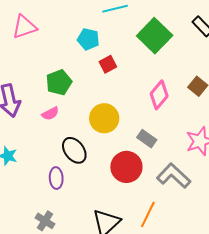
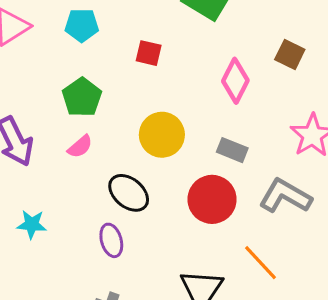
cyan pentagon: (88, 39) -> (82, 25), moved
red square: (108, 64) -> (149, 53), turned -36
orange line: (148, 214) -> (260, 263), turned -56

